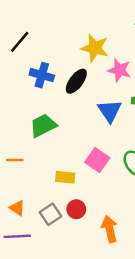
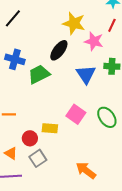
blue cross: (42, 75) -> (15, 59), moved
green trapezoid: (43, 126) -> (39, 74), moved
red circle: (76, 209) -> (30, 138), moved
orange arrow: (110, 229) -> (86, 170), turned -40

